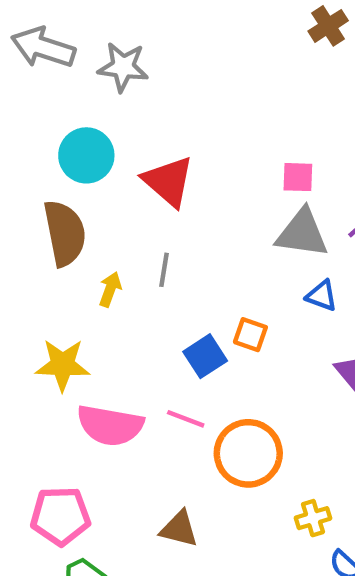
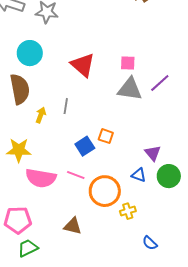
red triangle: (168, 181) -> (83, 65), moved
blue triangle: (322, 296) -> (139, 175), moved
yellow cross: (313, 518) -> (128, 211), moved

